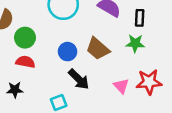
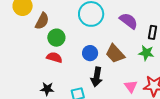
black arrow: (79, 79) -> (97, 77), turned 48
black star: (15, 90) -> (47, 89), moved

